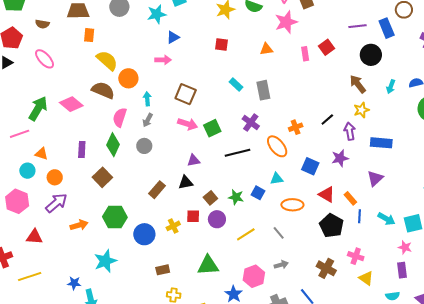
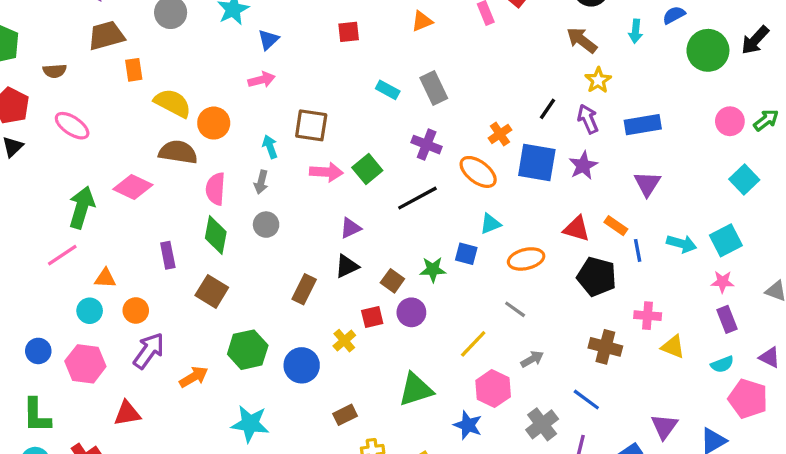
cyan arrow: (147, 99) -> (270, 147), moved
blue square: (310, 166) -> (537, 162), moved, size x1.4
yellow line: (246, 234) -> (473, 344), moved
cyan star: (105, 261) -> (250, 424), turned -30

